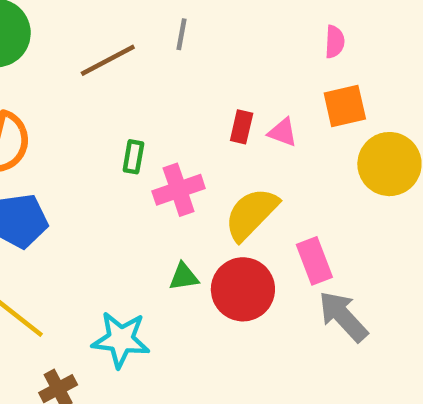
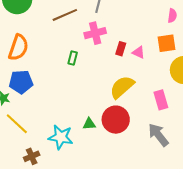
pink semicircle: (335, 42) -> (172, 16), moved
pink cross: (179, 190) -> (95, 33), moved
pink rectangle: (314, 261) -> (161, 100), moved
green triangle: (184, 277) -> (89, 124), moved

